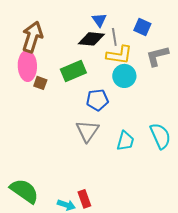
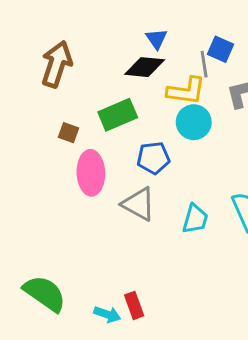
gray line: (114, 37) -> (204, 64), moved
pink ellipse: (27, 66) -> (91, 173), moved
gray triangle: (87, 131) -> (139, 204), turned -35

